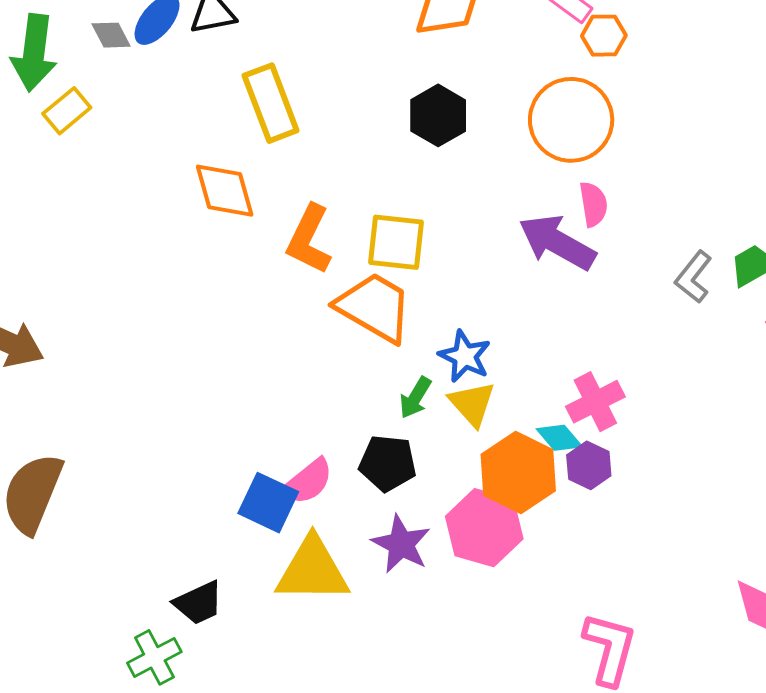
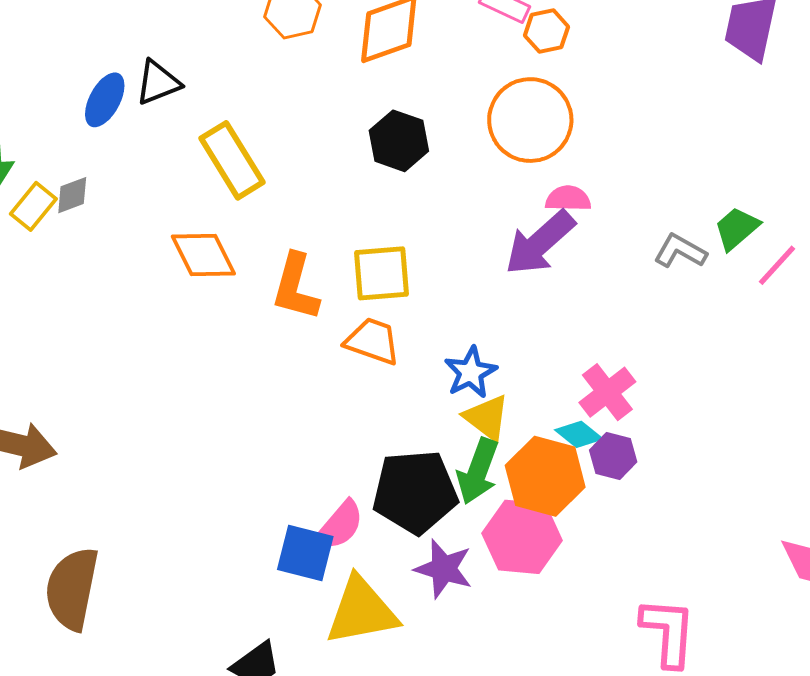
gray diamond: (111, 35) -> (72, 195), moved, turned -72
pink semicircle: (593, 204) -> (568, 199), turned -69
purple arrow: (557, 242) -> (540, 243), turned -60
gray L-shape: (693, 277) -> (680, 251), turned 92
orange trapezoid: (374, 307) -> (372, 341), size x0.7
blue star: (465, 356) -> (471, 372), turned 30
green arrow: (415, 398) -> (478, 471), moved, size x1.5
black pentagon: (388, 463) -> (415, 492), size x1.5

